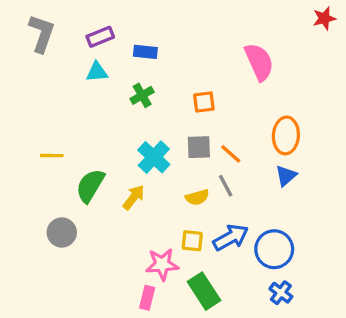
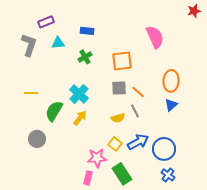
gray L-shape: (42, 33) -> (29, 45), moved
purple rectangle: (100, 37) -> (46, 22), moved
orange square: (204, 102) -> (122, 61), size x1.5
cyan cross: (154, 157) -> (79, 94), moved
yellow square: (192, 241) -> (115, 144), turned 32

